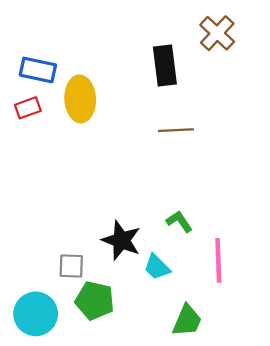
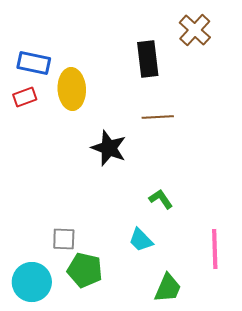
black star: (121, 240) -> (109, 148), moved
pink line: (218, 260) -> (215, 249), moved

